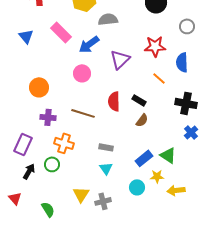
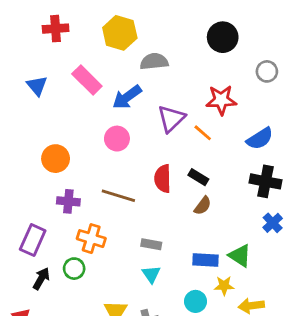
blue semicircle: (182, 62) -> (260, 139), moved, turned -120
orange line: (159, 78) -> (203, 133), moved
blue rectangle: (144, 158) -> (206, 260), turned 42

